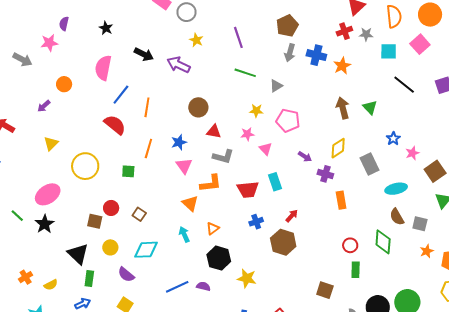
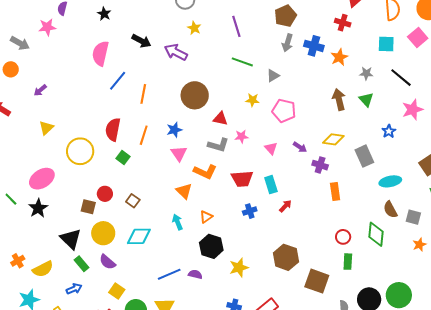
red cross: (344, 31) -> (343, 23), turned 35
gray star: (366, 34) -> (366, 73), moved
orange circle: (64, 84) -> (11, 69), moved
brown circle: (198, 107) -> (195, 95), size x1.4
red semicircle: (115, 125) -> (113, 130), moved, turned -120
red triangle: (214, 132) -> (220, 119), moved
pink star: (247, 134) -> (241, 136), moved
yellow diamond: (338, 148) -> (333, 139), turned 40
pink triangle: (266, 149) -> (271, 148), moved
pink star: (412, 153) -> (413, 110), moved, size x1.5
green square: (128, 171) -> (123, 158), turned 32
cyan rectangle: (275, 182) -> (271, 185), moved
orange L-shape: (211, 183) -> (205, 172), turned 30
brown hexagon: (283, 242) -> (286, 257), moved
yellow circle: (110, 247) -> (103, 233), size x1.5
purple semicircle: (126, 275) -> (107, 262), moved
yellow star: (247, 278) -> (239, 268), turned -30
green rectangle: (89, 279) -> (81, 264), turned -49
yellow semicircle: (51, 285) -> (43, 269), size x1.5
brown square: (325, 290) -> (317, 281), size x1.4

